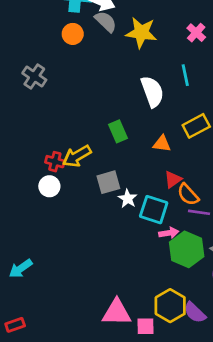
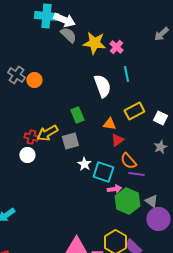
pink cross: (196, 33) -> (116, 47), moved
orange circle: (73, 34) -> (34, 80), moved
red triangle: (173, 179) -> (117, 140), moved
gray square: (108, 182) -> (70, 141), moved

